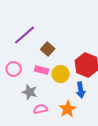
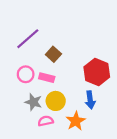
pink circle: (14, 69) -> (26, 74), moved
yellow circle: (61, 74) -> (56, 101), moved

